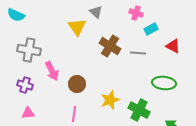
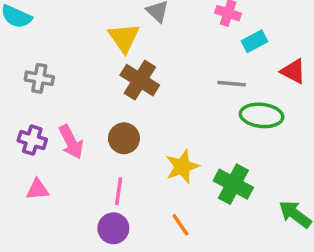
brown cross: (110, 46) -> (140, 80), moved
gray cross: (29, 50) -> (39, 78), size x0.7
pink arrow: (52, 71) -> (71, 142), moved
green ellipse: (164, 83) -> (262, 115), moved

